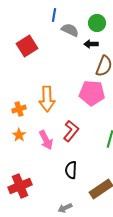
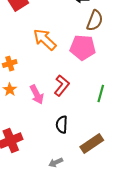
orange arrow: (47, 99) -> (45, 40), moved, turned 135

